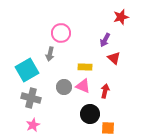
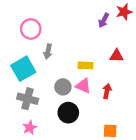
pink circle: (61, 33) -> (31, 29), moved
purple arrow: (105, 40) -> (104, 20), moved
red triangle: (114, 58) -> (117, 56), turned -40
black circle: (90, 114) -> (68, 113), moved

